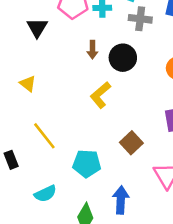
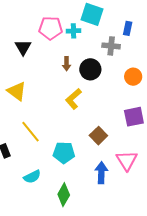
gray cross: (140, 19) -> (111, 46), moved
yellow triangle: (28, 84) -> (17, 91), size x1.5
blue arrow: (121, 200) -> (101, 173), moved

